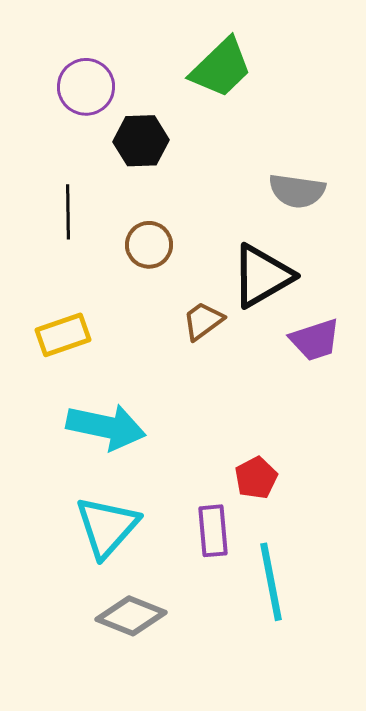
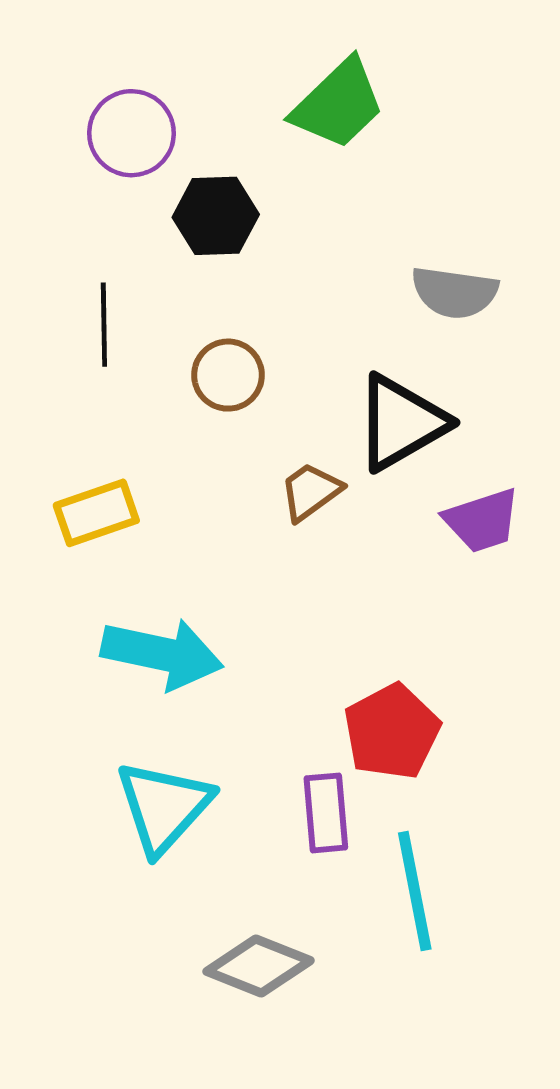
red pentagon: (256, 478) -> (392, 732), size x1.5
gray diamond: (131, 616) -> (259, 966), moved

